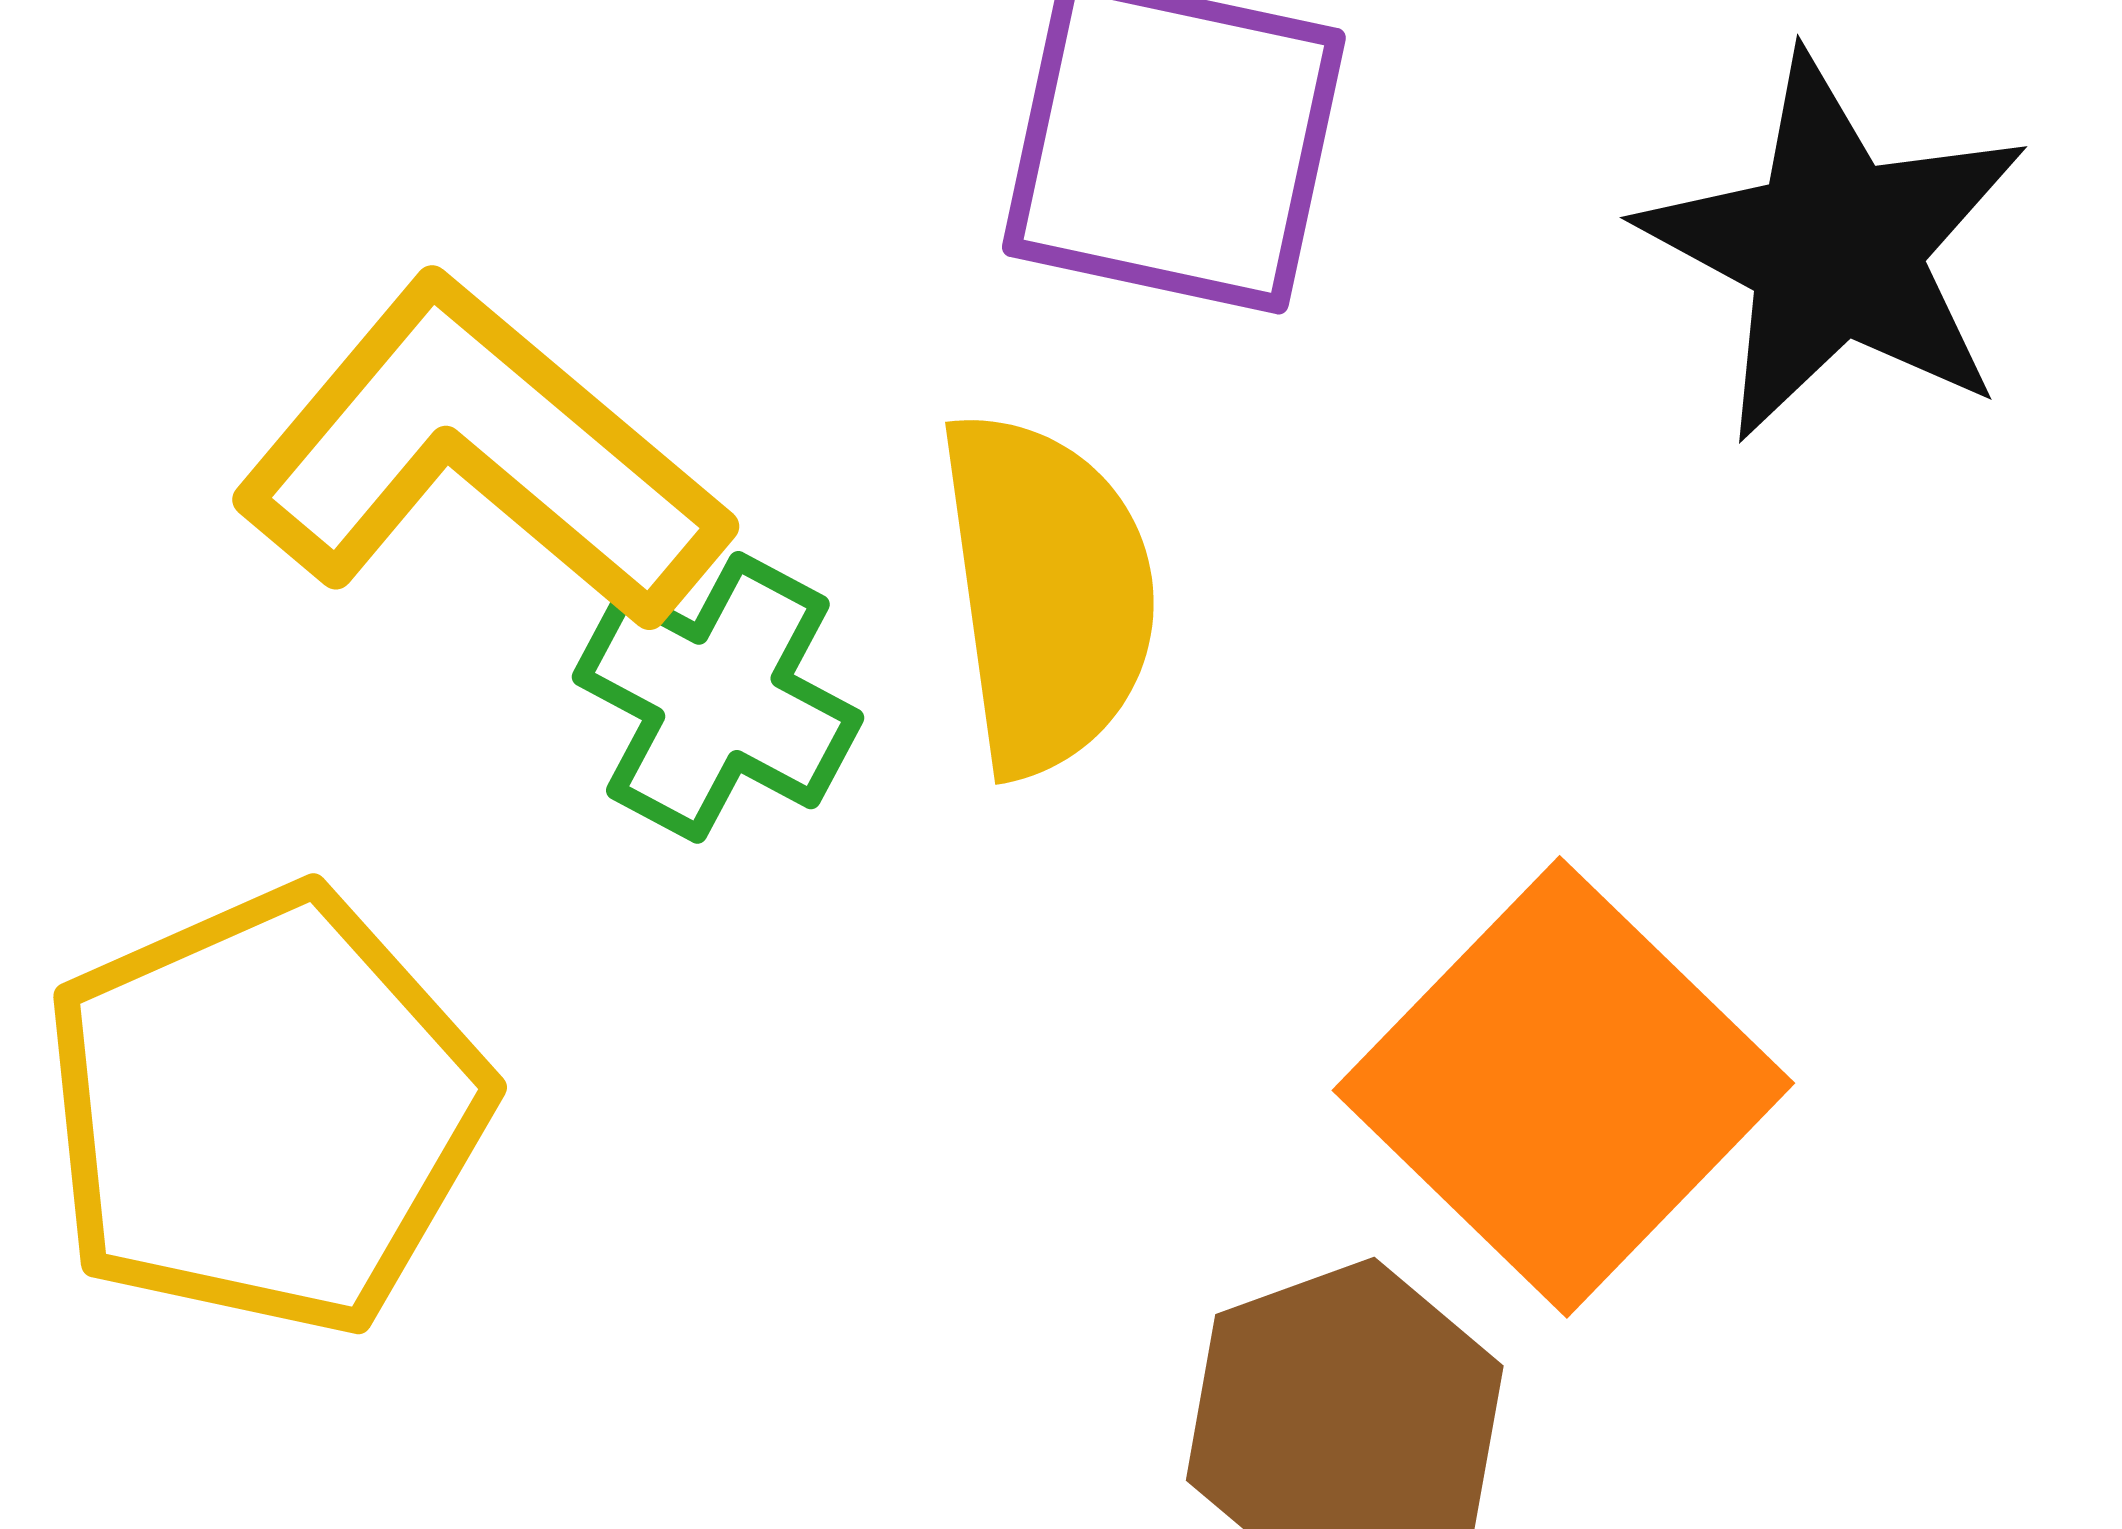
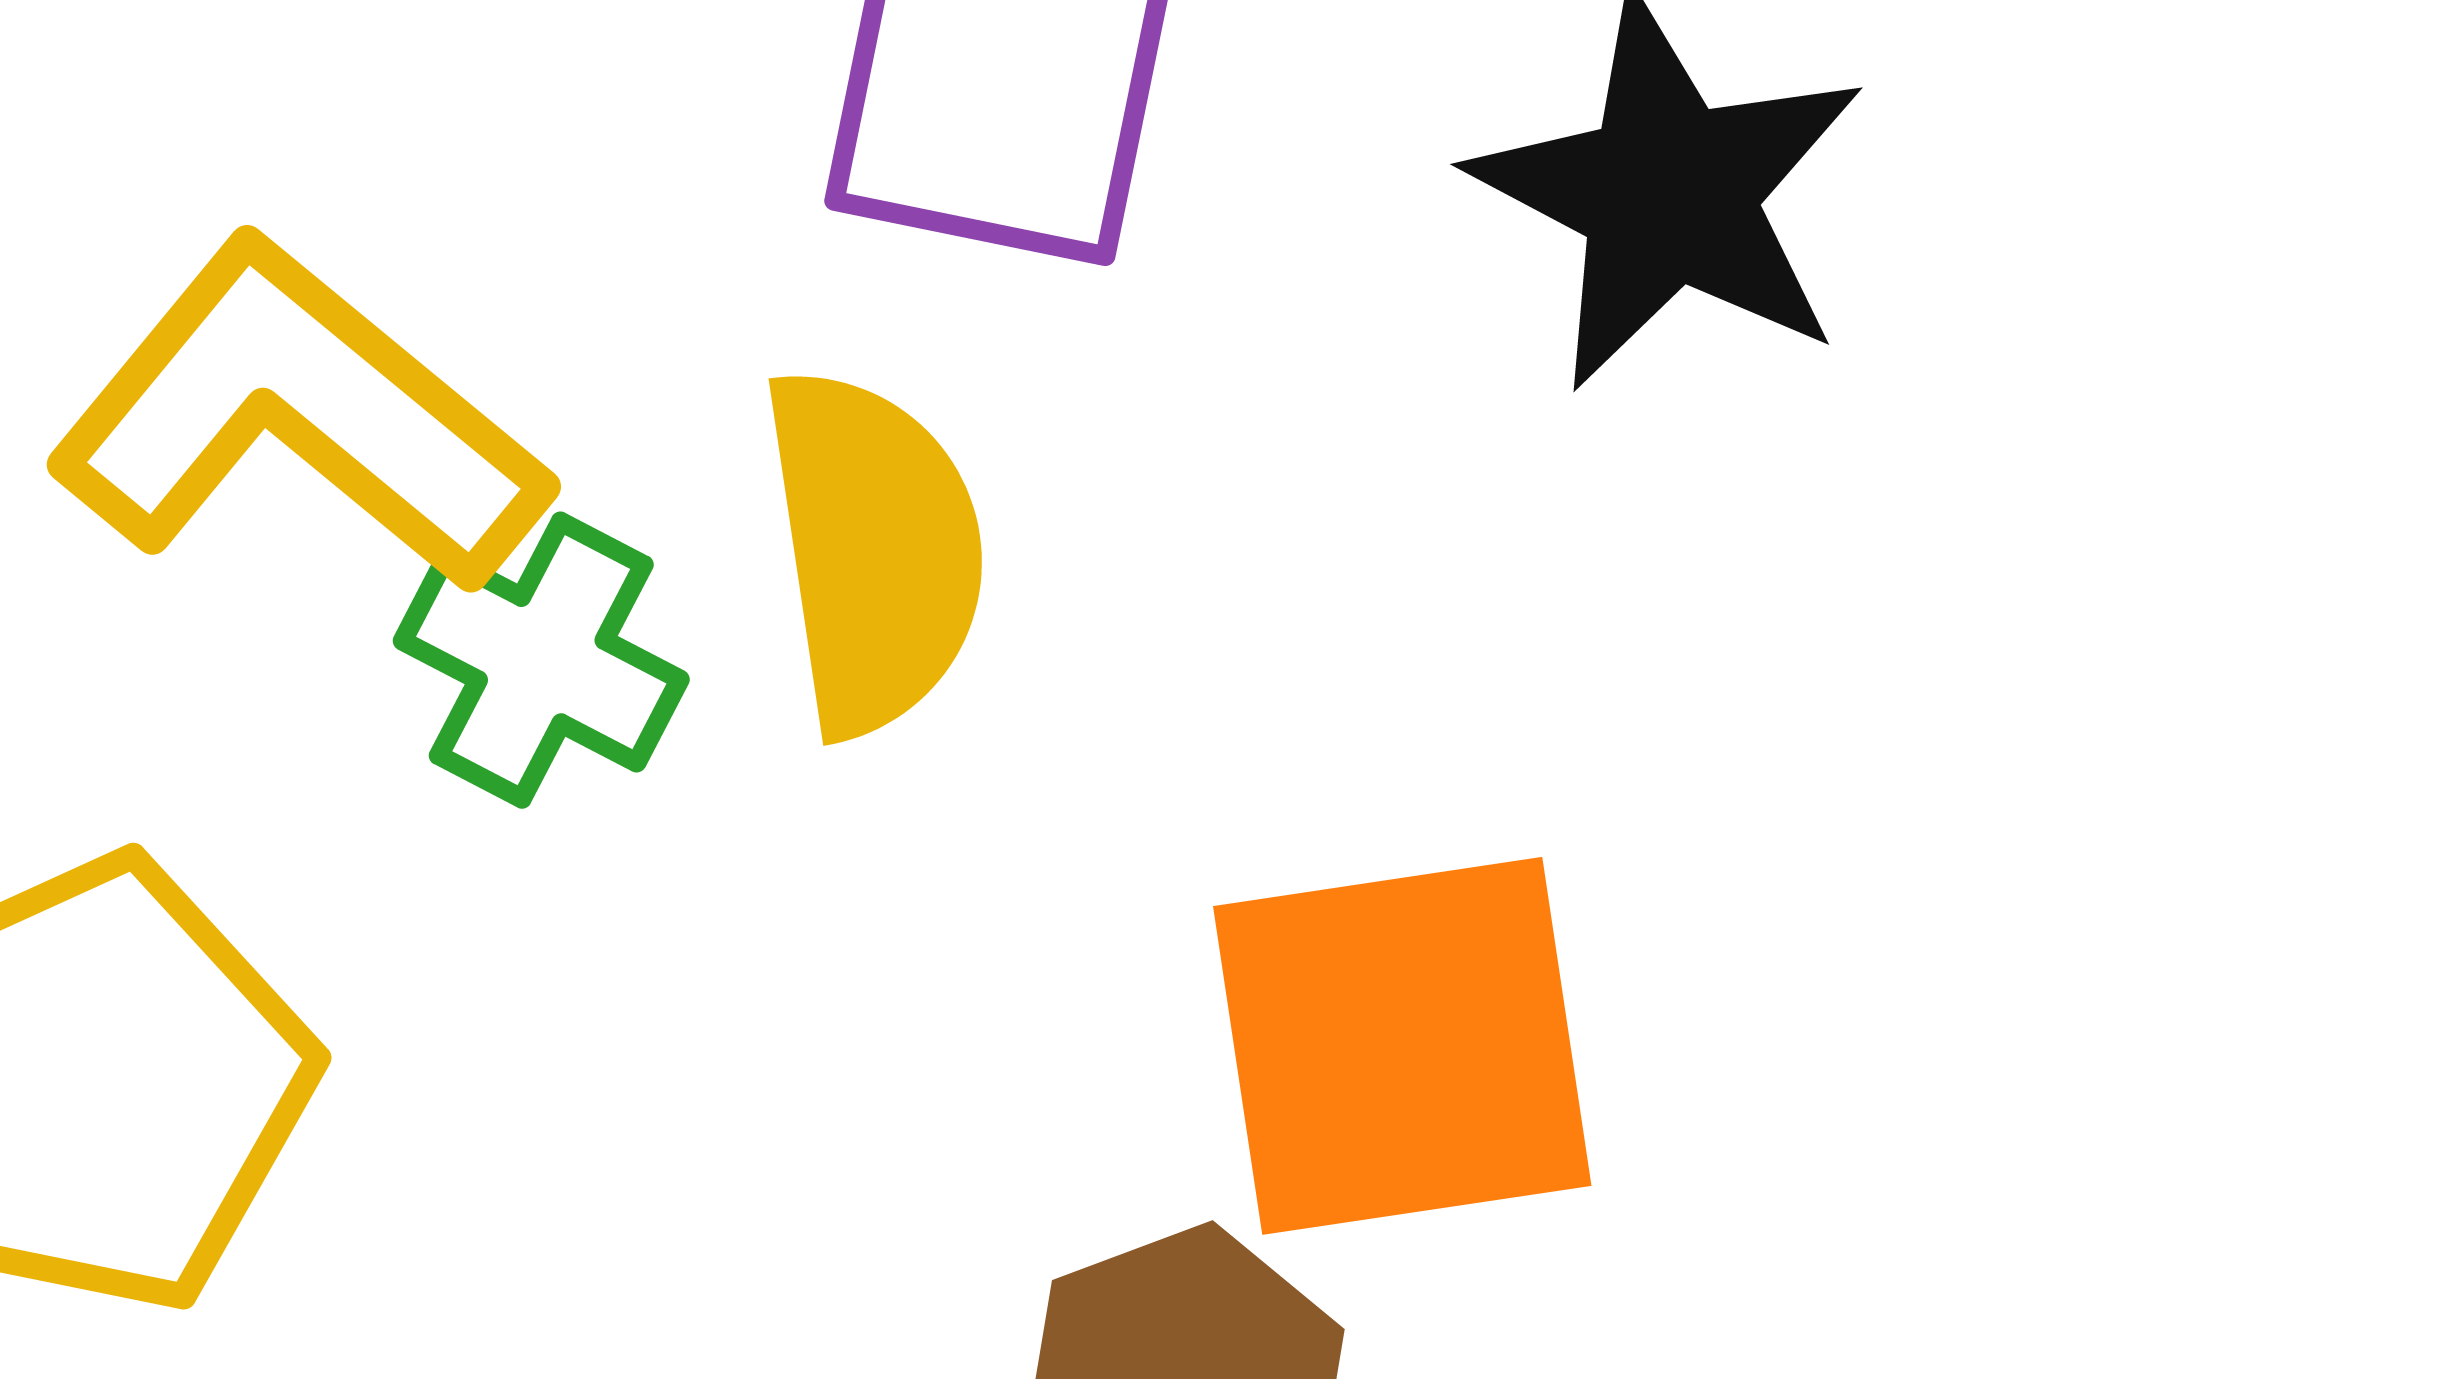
orange square: (1563, 1087) -> (1402, 1046), turned 38

